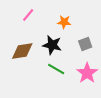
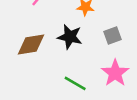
green line: (56, 69) -> (75, 83), moved

